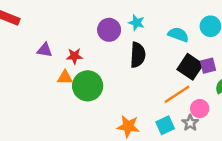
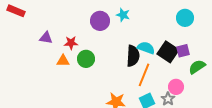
cyan semicircle: (178, 35) -> (146, 48), moved
black semicircle: (138, 55) -> (133, 56), moved
green circle: (88, 86) -> (86, 59), moved, size x0.7
orange line: (177, 94) -> (144, 75), moved, turned -35

